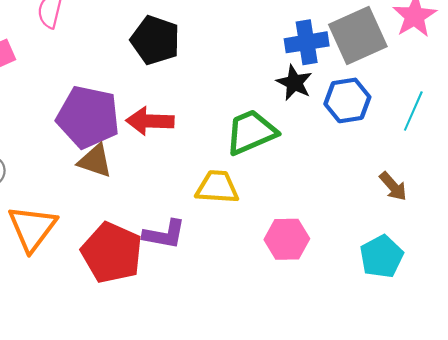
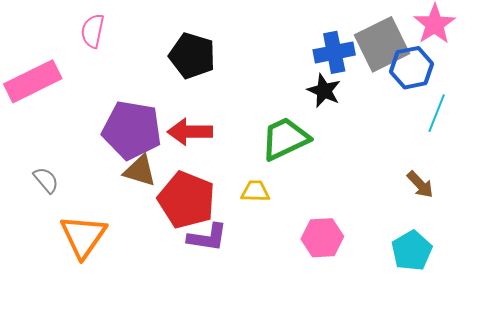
blue hexagon: (347, 100) -> (412, 68), moved
yellow trapezoid: (217, 187) -> (255, 191), size x0.7
red pentagon: (112, 253) -> (186, 200), moved

